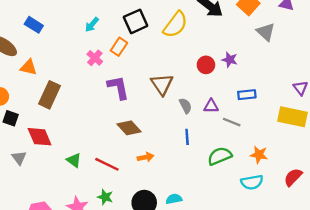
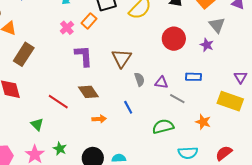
purple star: (230, 60) -> (207, 45), moved
red circle: (206, 65) -> (174, 39), moved, size x1.5
blue line: (187, 137) -> (128, 107), moved, turned -32
orange star: (259, 155) -> (203, 122), moved
green triangle: (74, 160) -> (37, 124), moved
red line: (107, 164) -> (58, 102), moved

